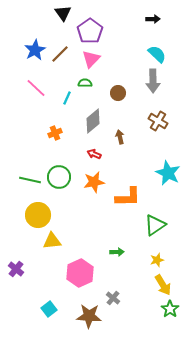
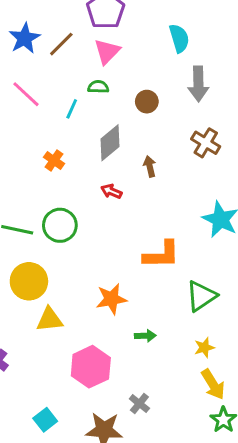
cyan semicircle: (157, 54) -> (179, 38), moved, turned 30
orange cross: (55, 133) -> (54, 160), turned -32
orange star: (94, 182) -> (111, 299), moved

